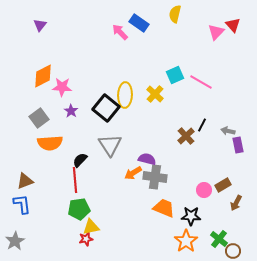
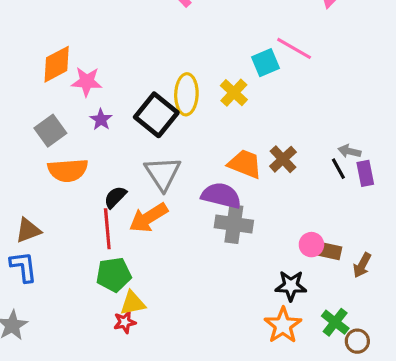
pink line: (201, 82) -> (294, 48), moved
black line: (202, 125) -> (338, 169), moved, turned -56
purple semicircle: (147, 159) -> (221, 196), size x1.4
orange arrow: (133, 173) -> (148, 218), moved, size x1.4
brown rectangle: (223, 185) -> (329, 251), moved, turned 42
orange trapezoid: (164, 208) -> (245, 164), moved

